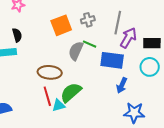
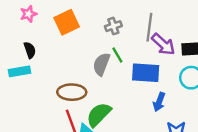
orange square: (61, 25) -> (67, 22), moved
purple arrow: (128, 38) -> (163, 44), turned 105
green line: (90, 44) -> (117, 55), turned 40

